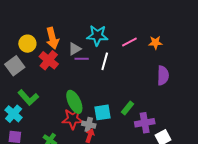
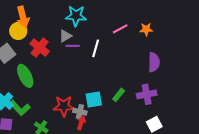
cyan star: (97, 35) -> (76, 16), moved
orange arrow: (52, 38) -> (23, 17), moved
green L-shape: (28, 98) -> (20, 108), moved
green ellipse: (74, 102) -> (25, 76), moved
purple cross: (145, 123) -> (147, 94), moved

